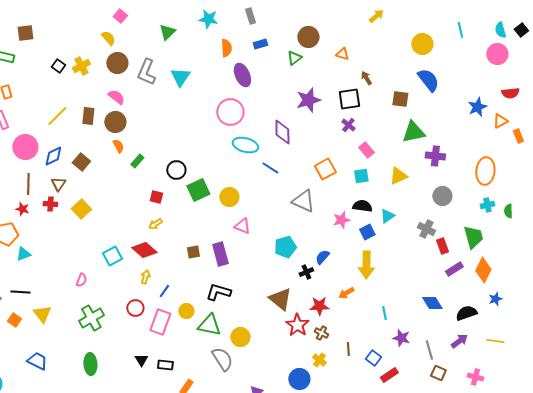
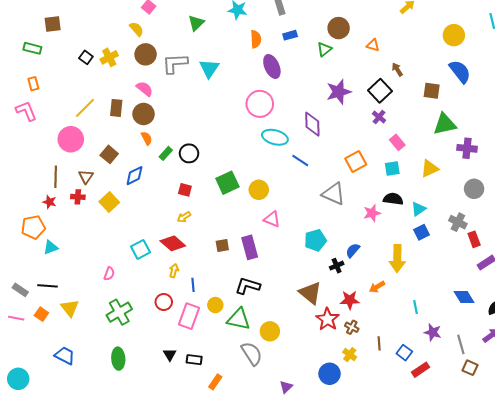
gray L-shape: (146, 72) -> (175, 63), turned 64
black square: (349, 99) -> (380, 91), turned -35
pink circle: (25, 147) -> (71, 139), moved
blue diamond: (53, 156) -> (134, 176), moved
black circle: (176, 170) -> (189, 153), moved
blue square: (367, 232) -> (421, 232), moved
blue line: (164, 291) -> (193, 285), turned -40

